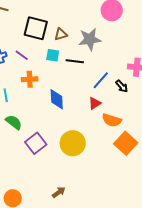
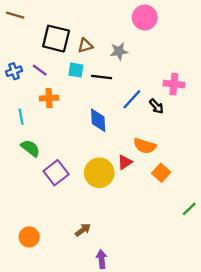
gray star: (90, 39) -> (119, 51), size x0.7
blue diamond: (57, 99) -> (98, 120), moved
red triangle: (95, 103) -> (125, 162), moved
orange square: (126, 143) -> (161, 173), size x0.7

